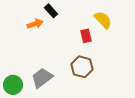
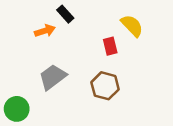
gray trapezoid: (42, 78) -> (53, 77), moved

